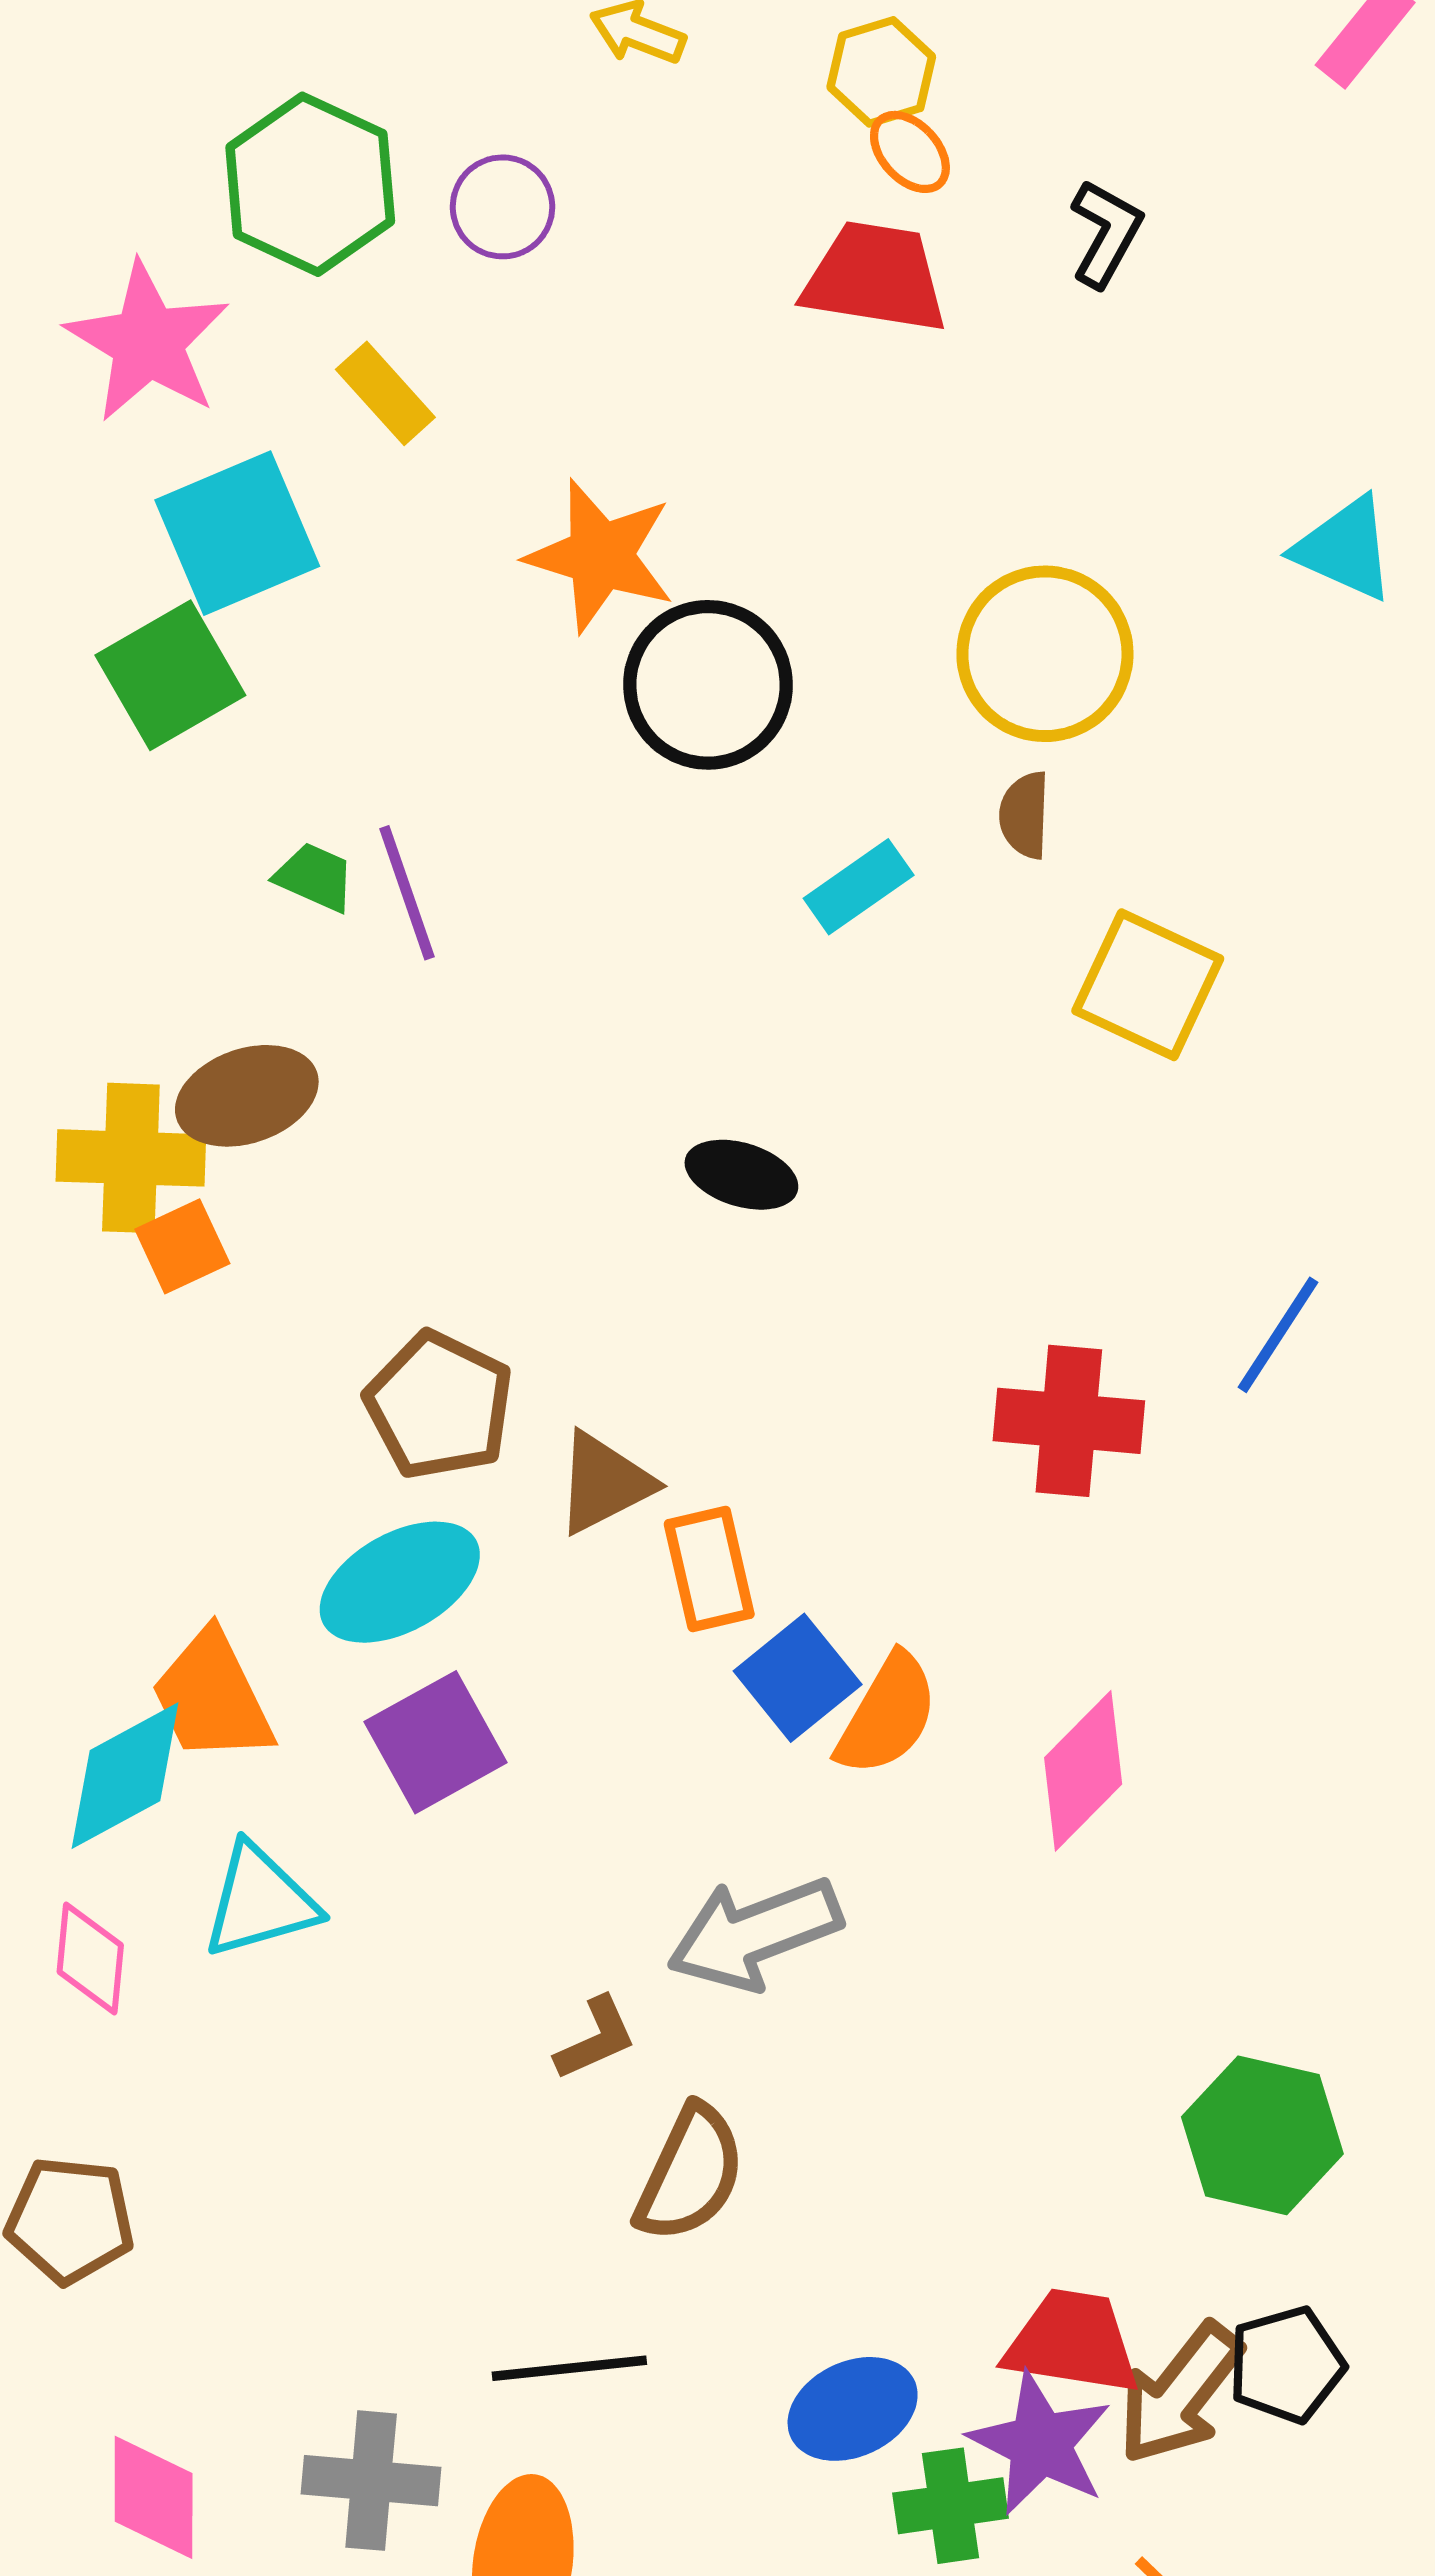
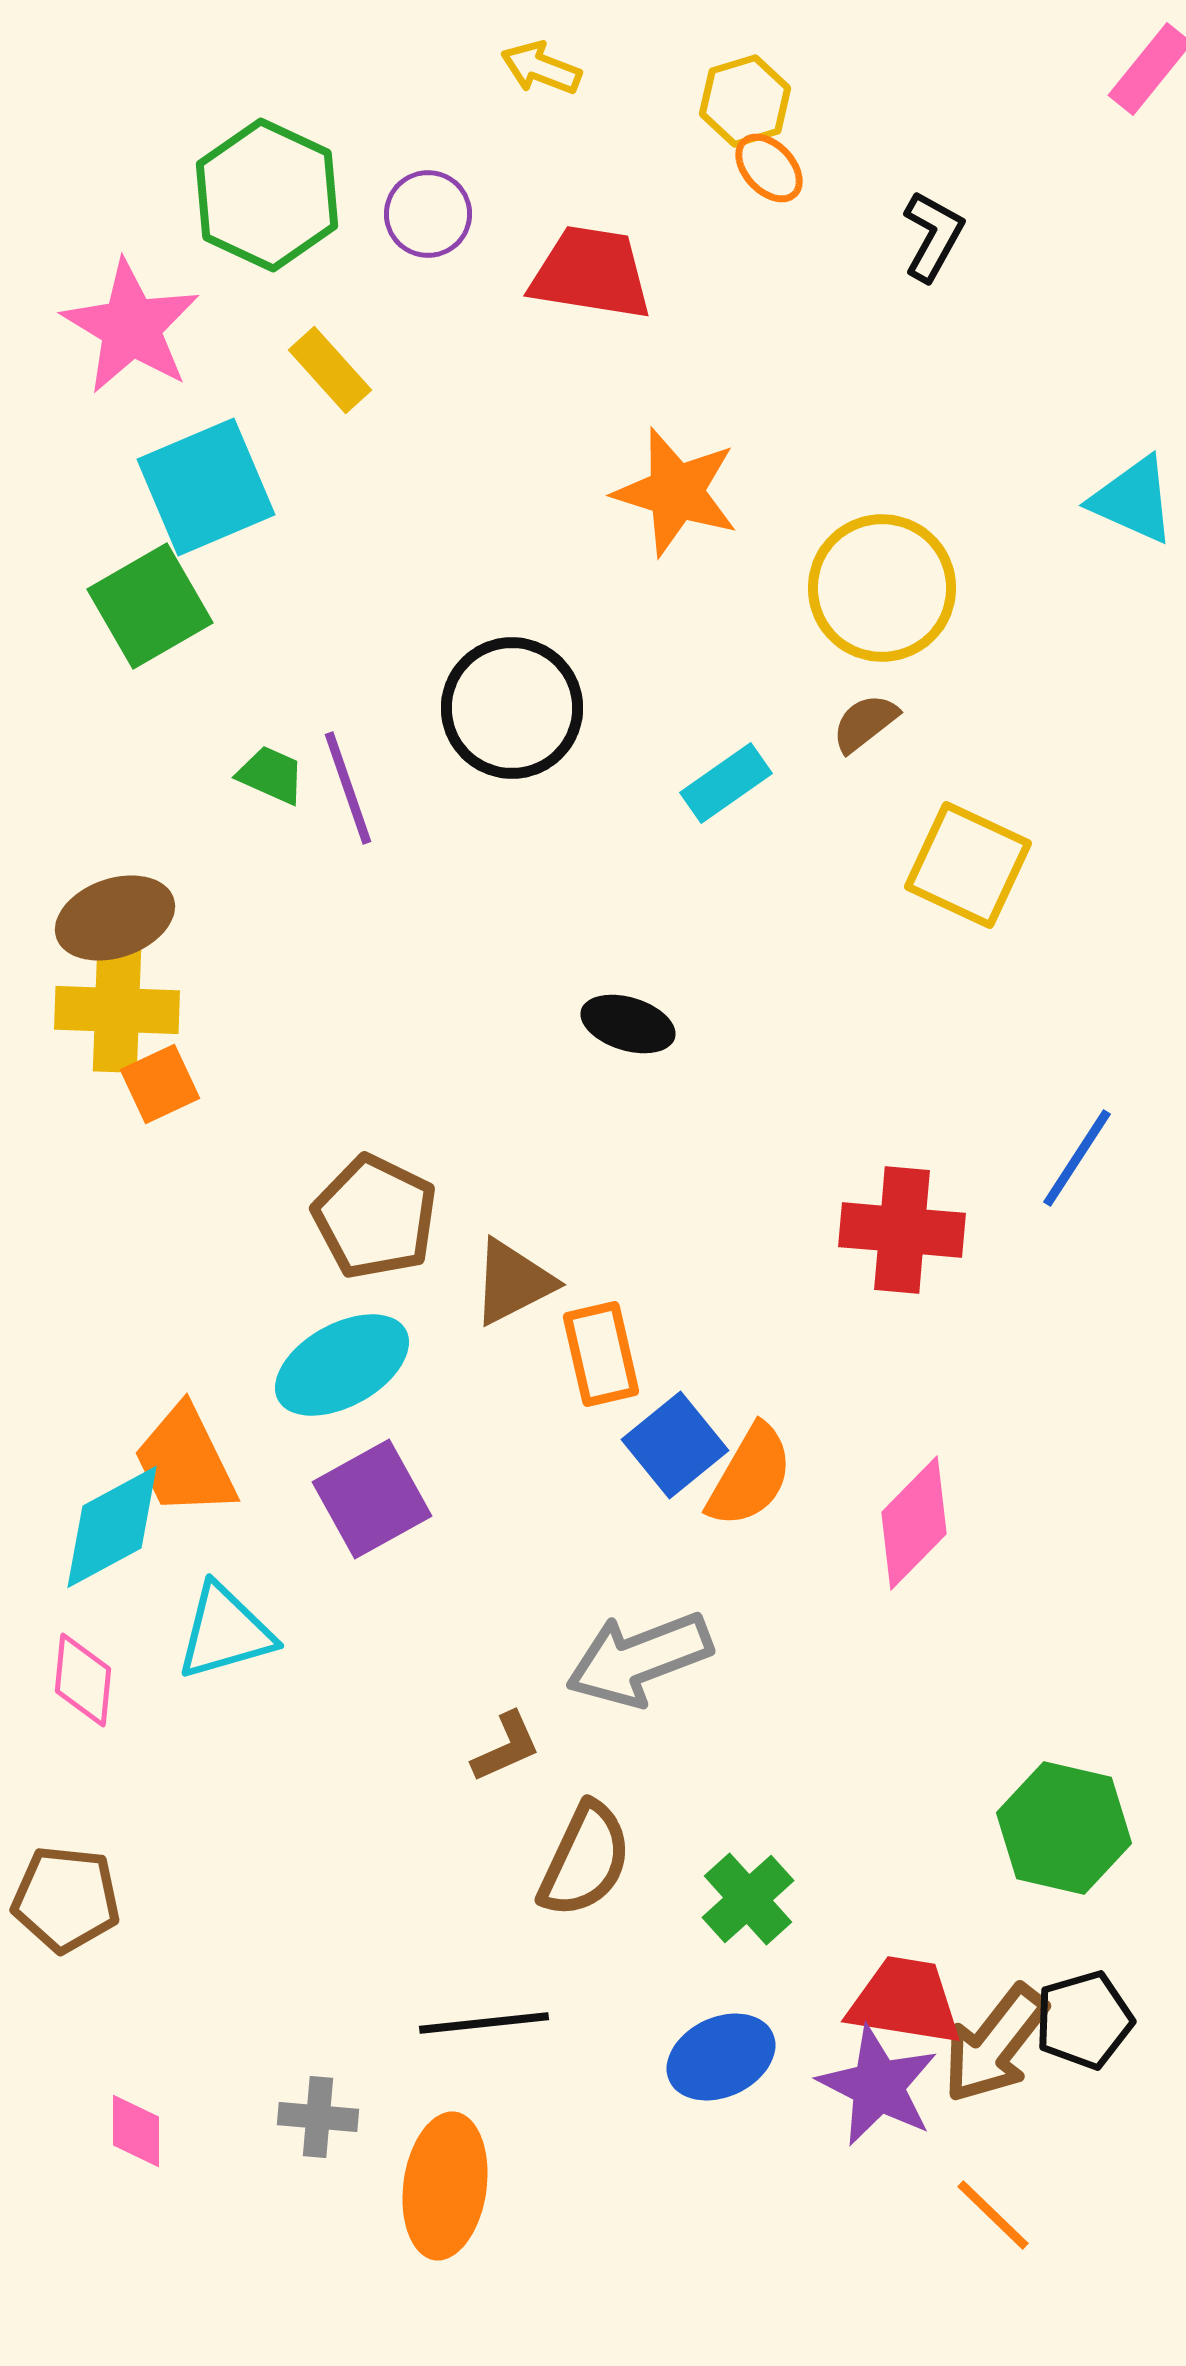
red trapezoid: (875, 277) -> (591, 273), moved
orange star: (600, 556) -> (676, 492), moved
black circle: (708, 685) -> (512, 708), moved
brown semicircle: (1025, 815) -> (865, 723), turned 50
brown ellipse: (247, 1096) -> (115, 918), moved
gray cross: (371, 2481) -> (318, 2117), size x0.7
pink diamond: (154, 2497) -> (136, 2131), size x0.7
green cross: (951, 2506) -> (748, 1899), moved, turned -34

